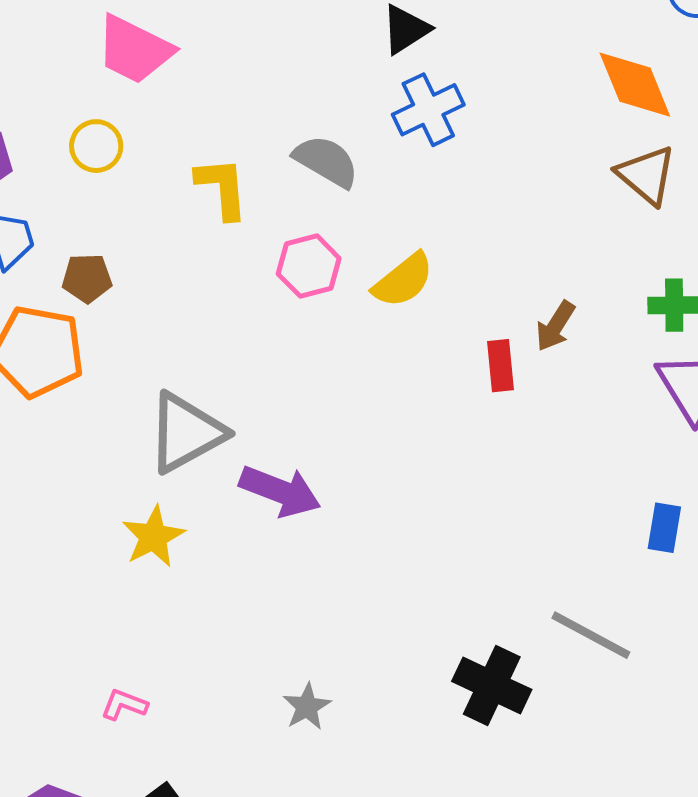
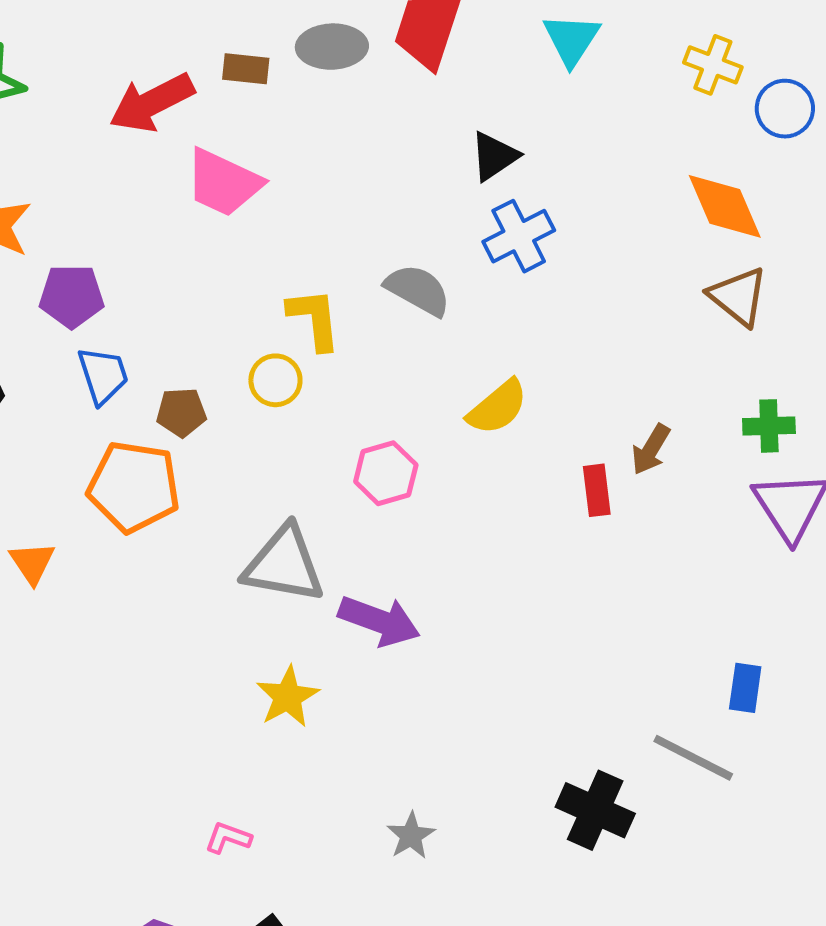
yellow circle: (96, 146) -> (275, 380), moved
pink hexagon: (309, 266) -> (386, 473), moved
gray triangle: (186, 433) -> (284, 564), turned 40
blue rectangle: (664, 528) -> (745, 688), moved
yellow star: (153, 537) -> (288, 697), moved

